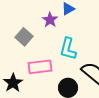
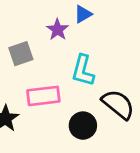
gray square: (24, 37) -> (21, 54), turned 30

